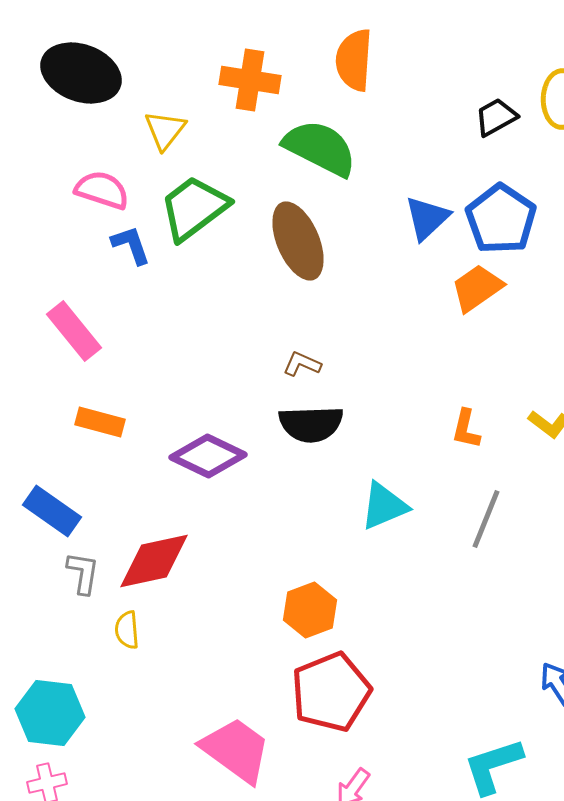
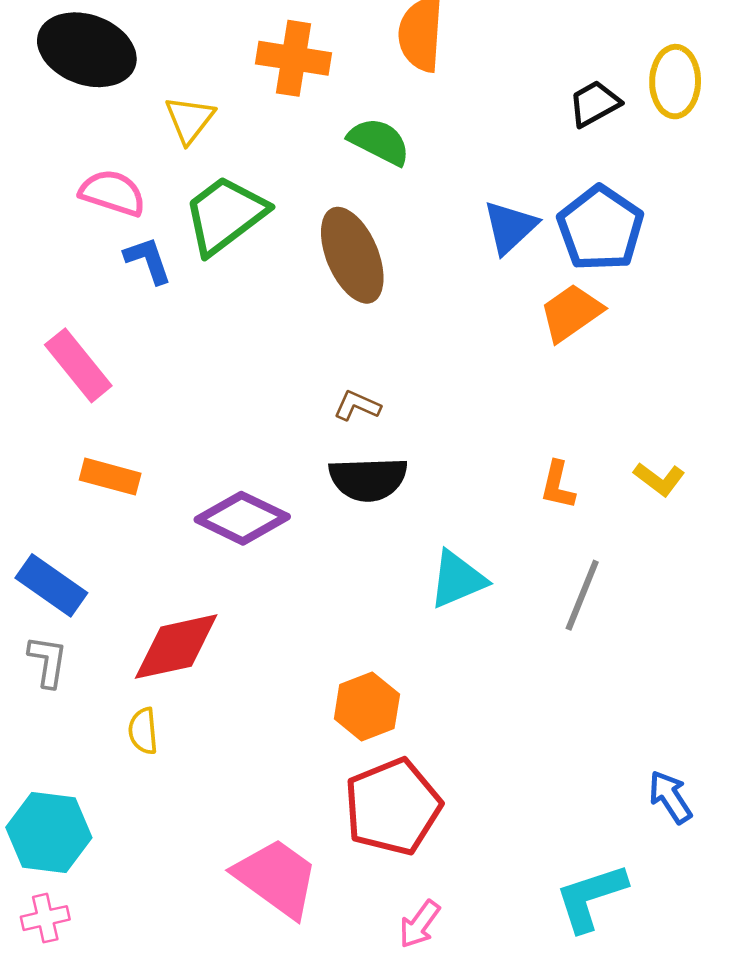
green semicircle: (320, 148) -> (379, 141), size x0.7
gray L-shape: (83, 573) -> (48, 661), moved

